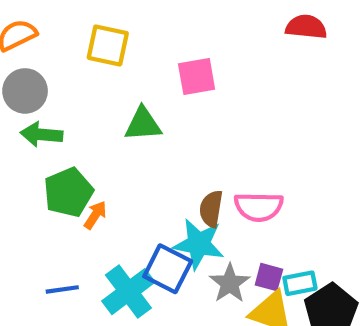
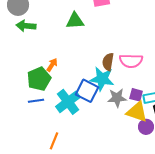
green pentagon: (68, 192) -> (39, 79), moved
gray star: (230, 283) -> (117, 98), turned 30

